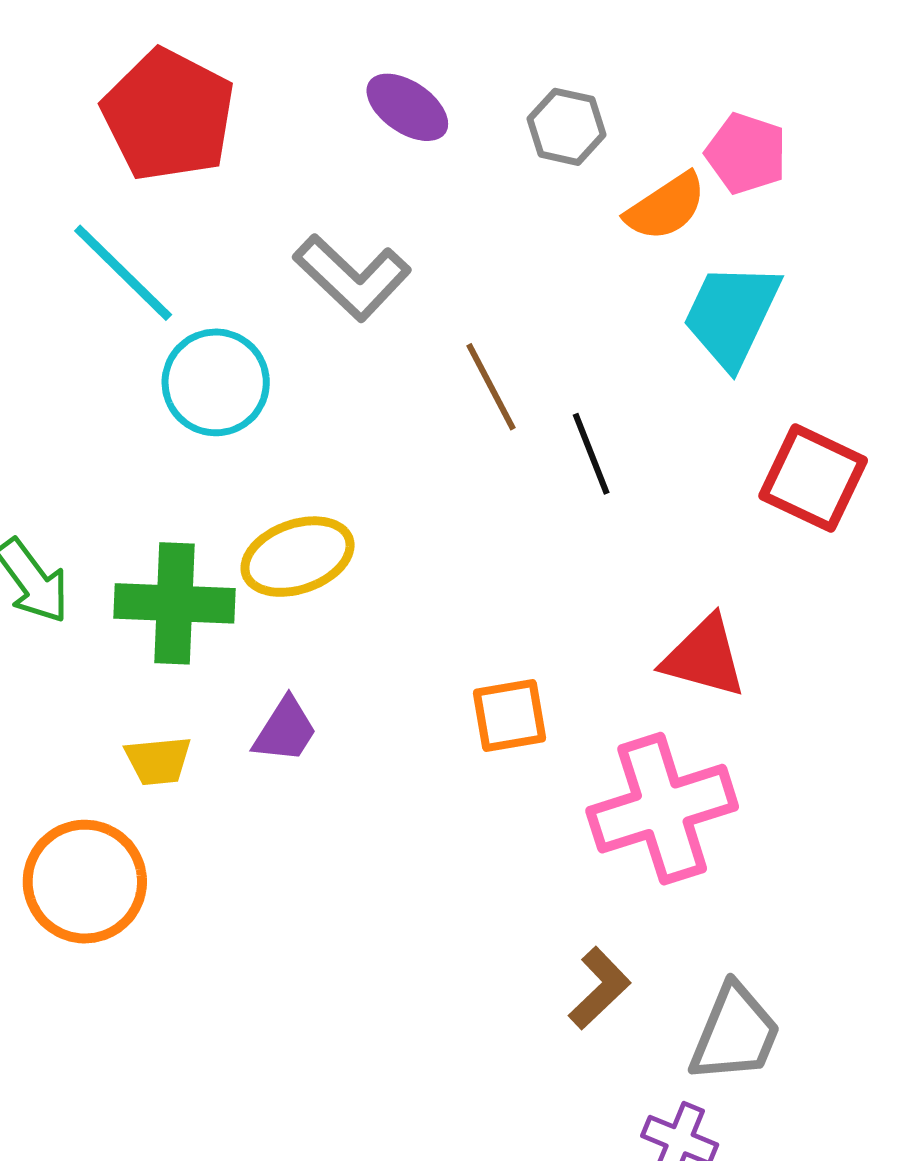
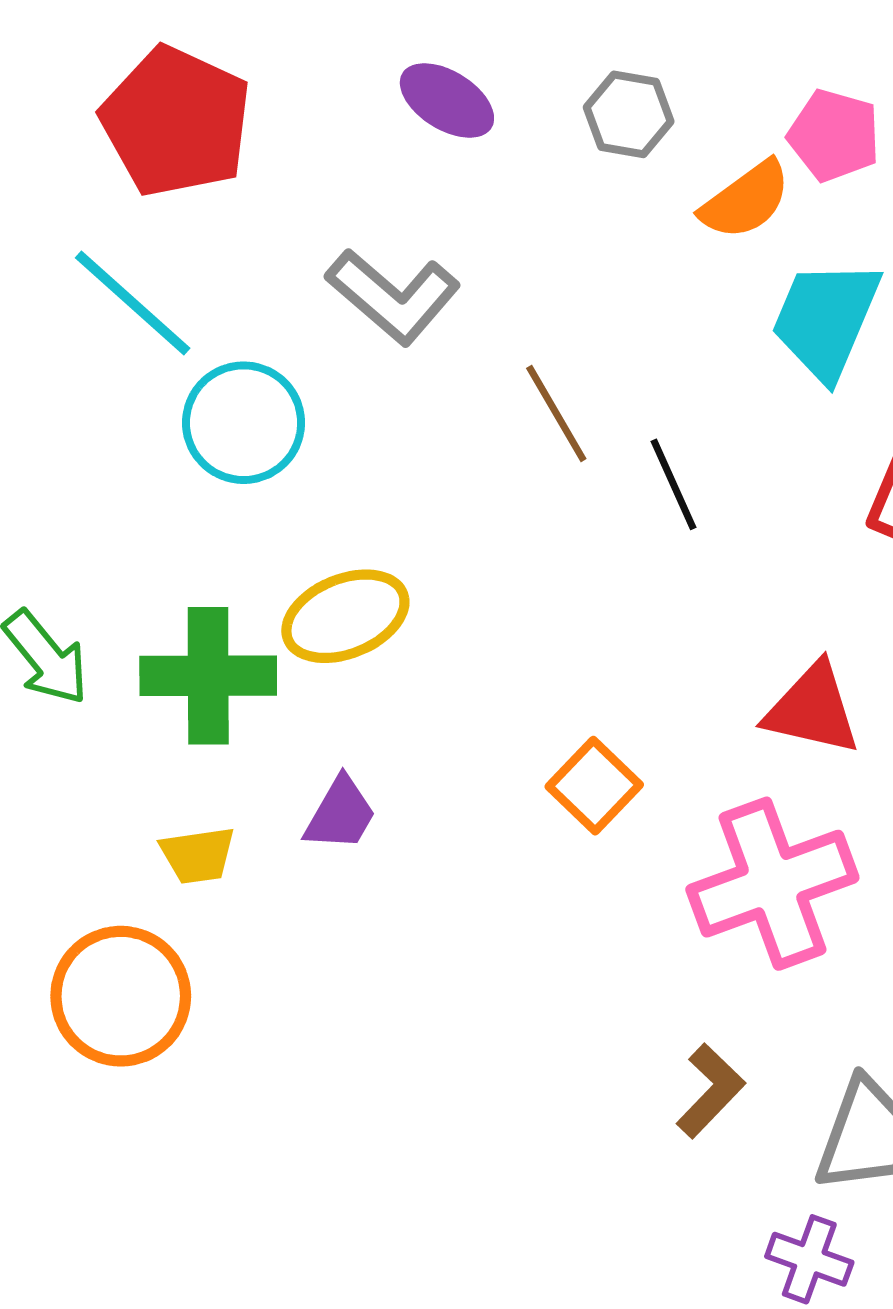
orange square: (509, 715) -> (594, 786), turned -34

